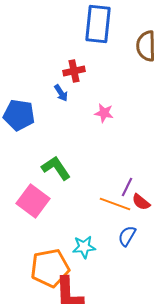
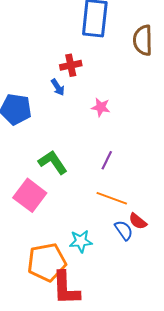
purple line: (127, 187) -> (107, 160), moved
red semicircle: (141, 202) -> (138, 221), moved
blue semicircle: (127, 236) -> (124, 230), turned 115

